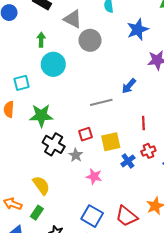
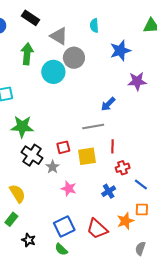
green arrow: (41, 40) -> (27, 54), size x1.5
cyan circle: (53, 64) -> (53, 72), moved
gray line: (101, 102) -> (93, 127), moved
red line: (143, 123) -> (112, 146), moved
blue cross: (128, 161) -> (109, 191), moved
blue square: (92, 216) -> (64, 226), turned 30

